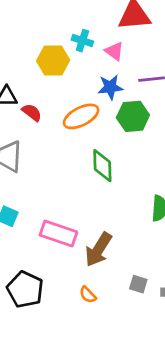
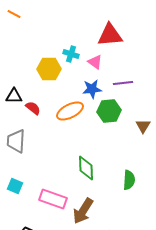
green diamond: (102, 166) -> (86, 168), moved

